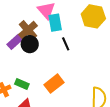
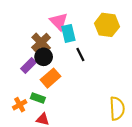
purple rectangle: (15, 42) -> (29, 66), moved
orange rectangle: (54, 84) -> (50, 78), moved

